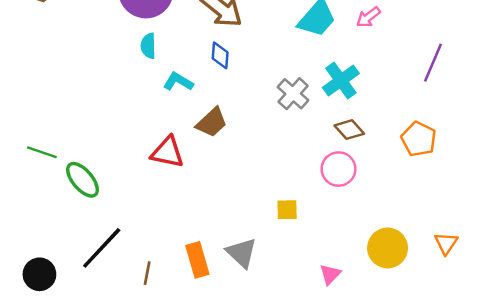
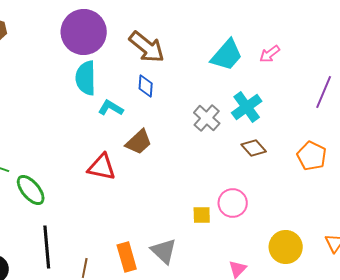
cyan semicircle: (148, 46) -> (86, 78), size x1.6
pink circle: (338, 169) -> (233, 203), moved
black line: (102, 248) -> (47, 247), turned -48

